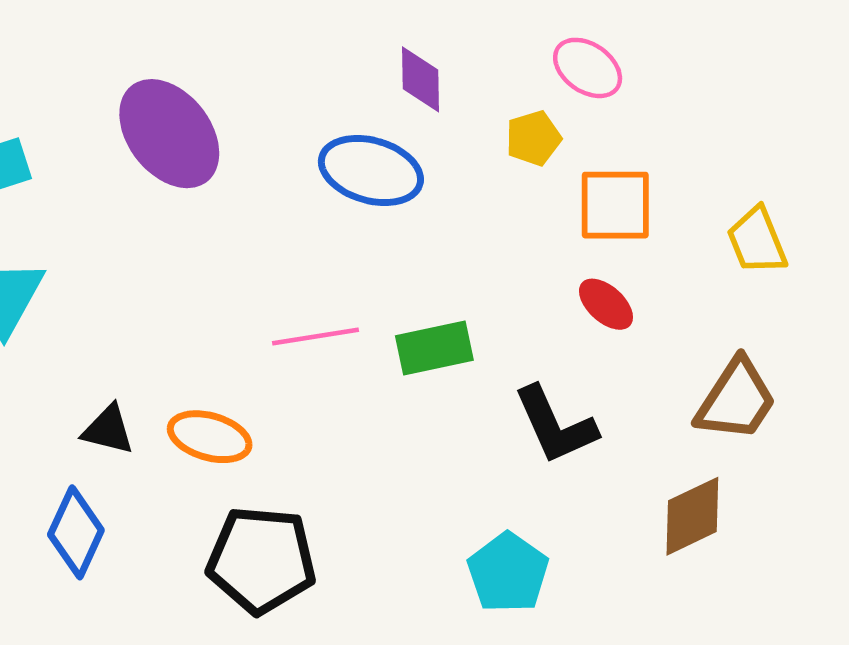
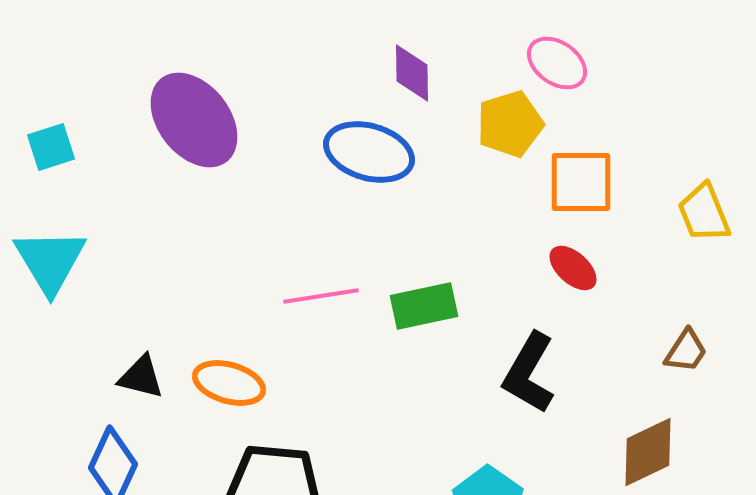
yellow pentagon: (533, 138) -> (510, 124), size x1.4
brown trapezoid: (736, 400) -> (686, 351), size x0.6
black L-shape: (555, 425) -> (529, 373), turned 54

